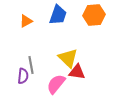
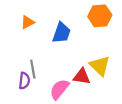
blue trapezoid: (58, 15) -> (62, 33), moved
yellow triangle: (68, 58) -> (100, 66), moved

